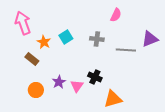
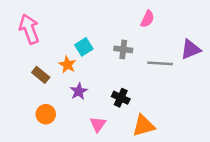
orange star: (44, 42) -> (67, 65), moved
purple star: (59, 82) -> (79, 91), moved
pink triangle: (77, 86) -> (98, 124), moved

